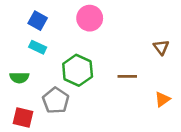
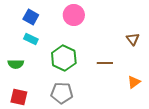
gray pentagon: (56, 101) -> (62, 93), moved, turned -30

